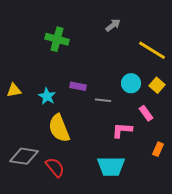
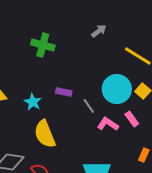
cyan circle: (131, 83) -> (117, 89), size x1.5
gray line: (103, 100) -> (89, 106), turned 49
pink L-shape: (122, 130) -> (108, 124), moved, turned 30

